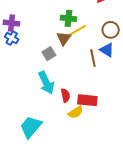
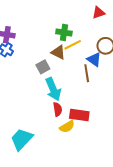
brown triangle: (64, 38) -> (58, 52), turned -42
blue triangle: (107, 50) -> (94, 59), moved
cyan arrow: (46, 83) -> (53, 89), moved

